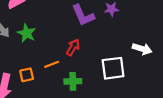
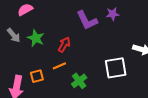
red arrow: (73, 47) -> (64, 45), moved
green cross: (73, 81) -> (79, 81), turned -35

